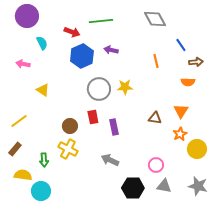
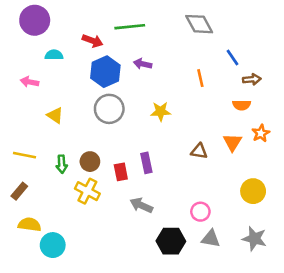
cyan semicircle: (42, 43) -> (54, 55), turned -64
gray circle: (99, 89) -> (109, 109), moved
red rectangle: (93, 117) -> (121, 172), moved
yellow line: (19, 121) -> (24, 155), turned 48
orange star: (180, 134) -> (261, 133), moved
green arrow: (44, 160) -> (62, 164), moved

